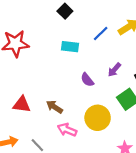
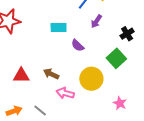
cyan rectangle: (70, 47) -> (59, 27), moved
purple arrow: (114, 70) -> (96, 21), moved

